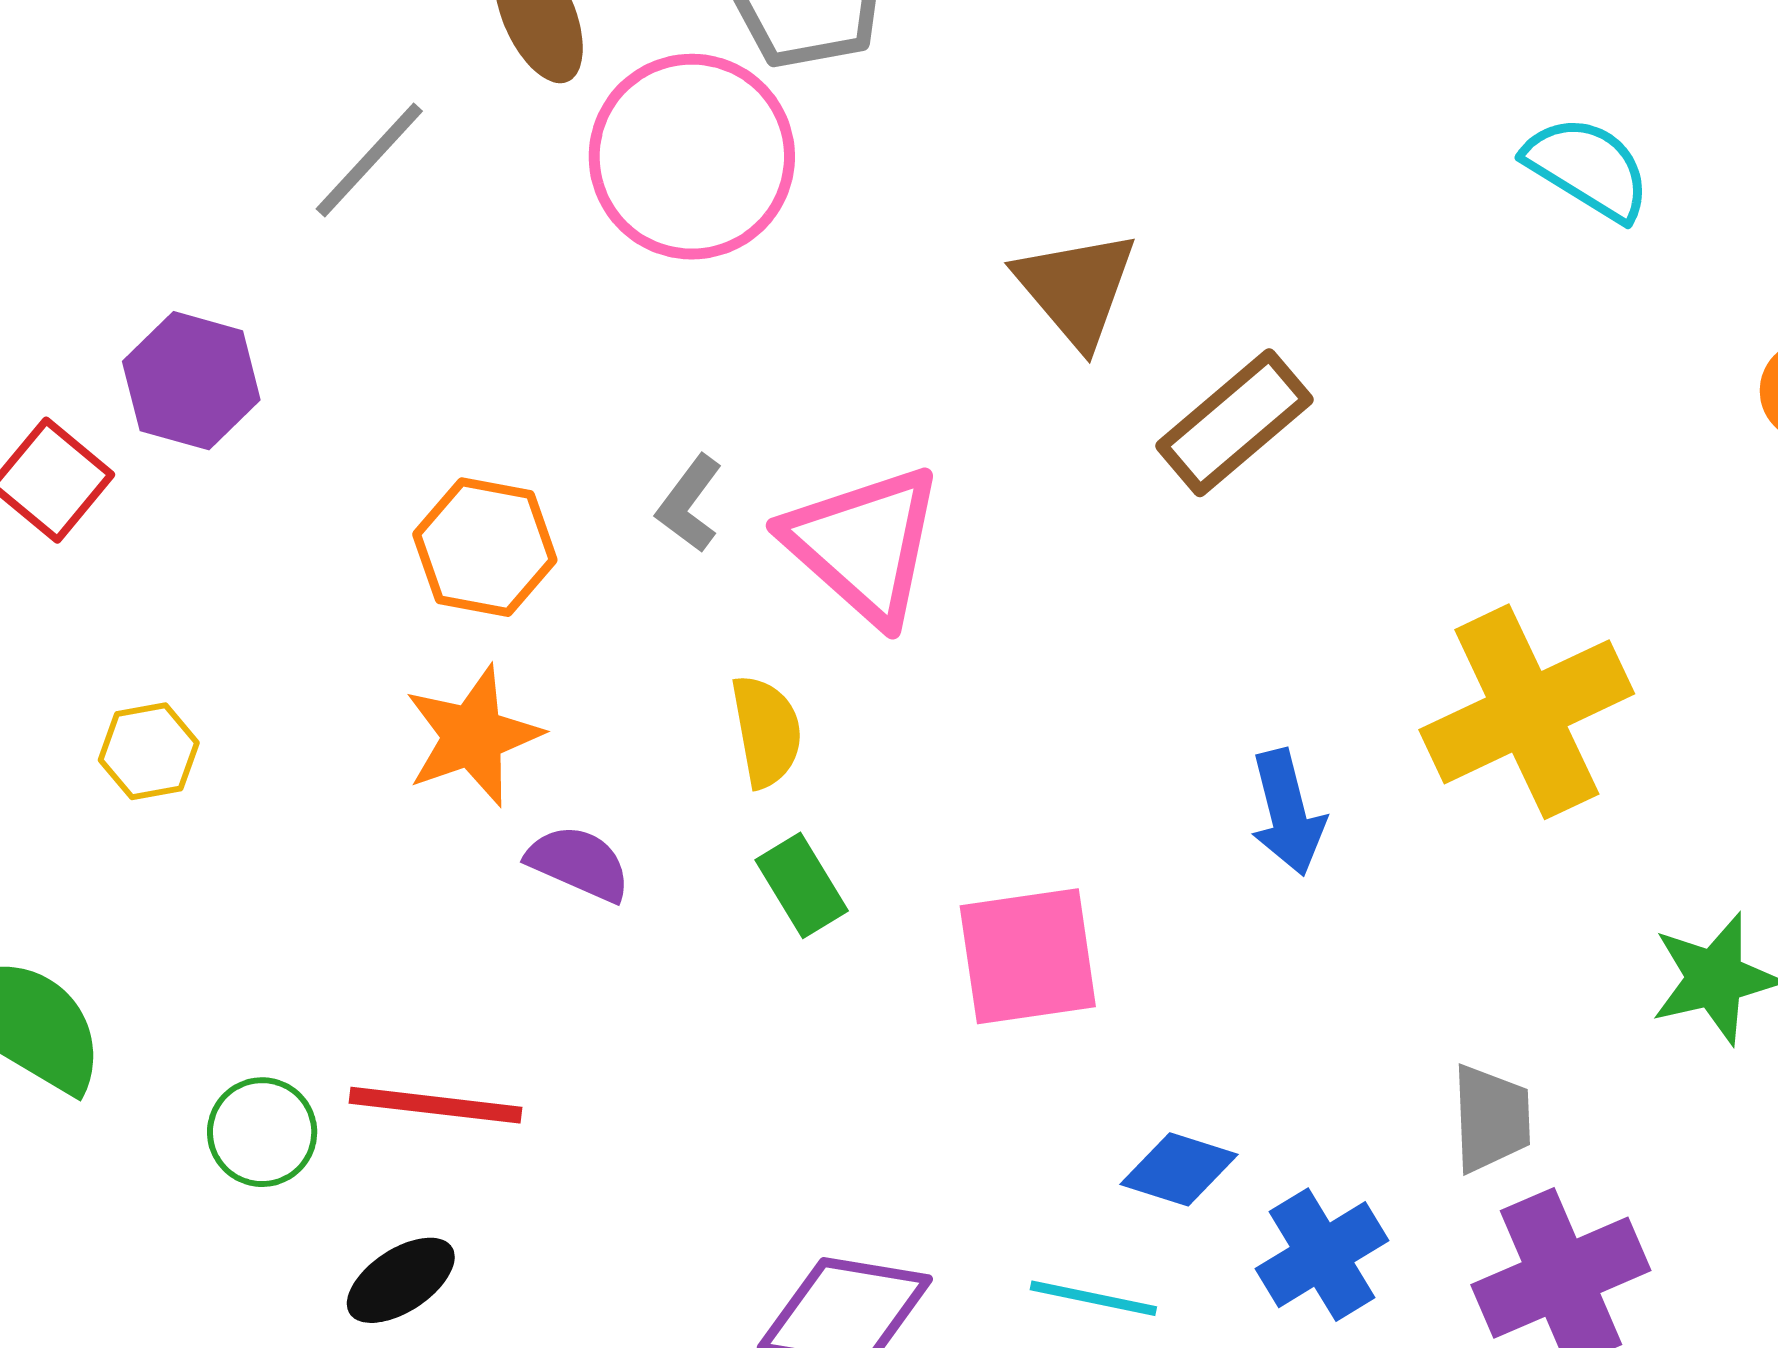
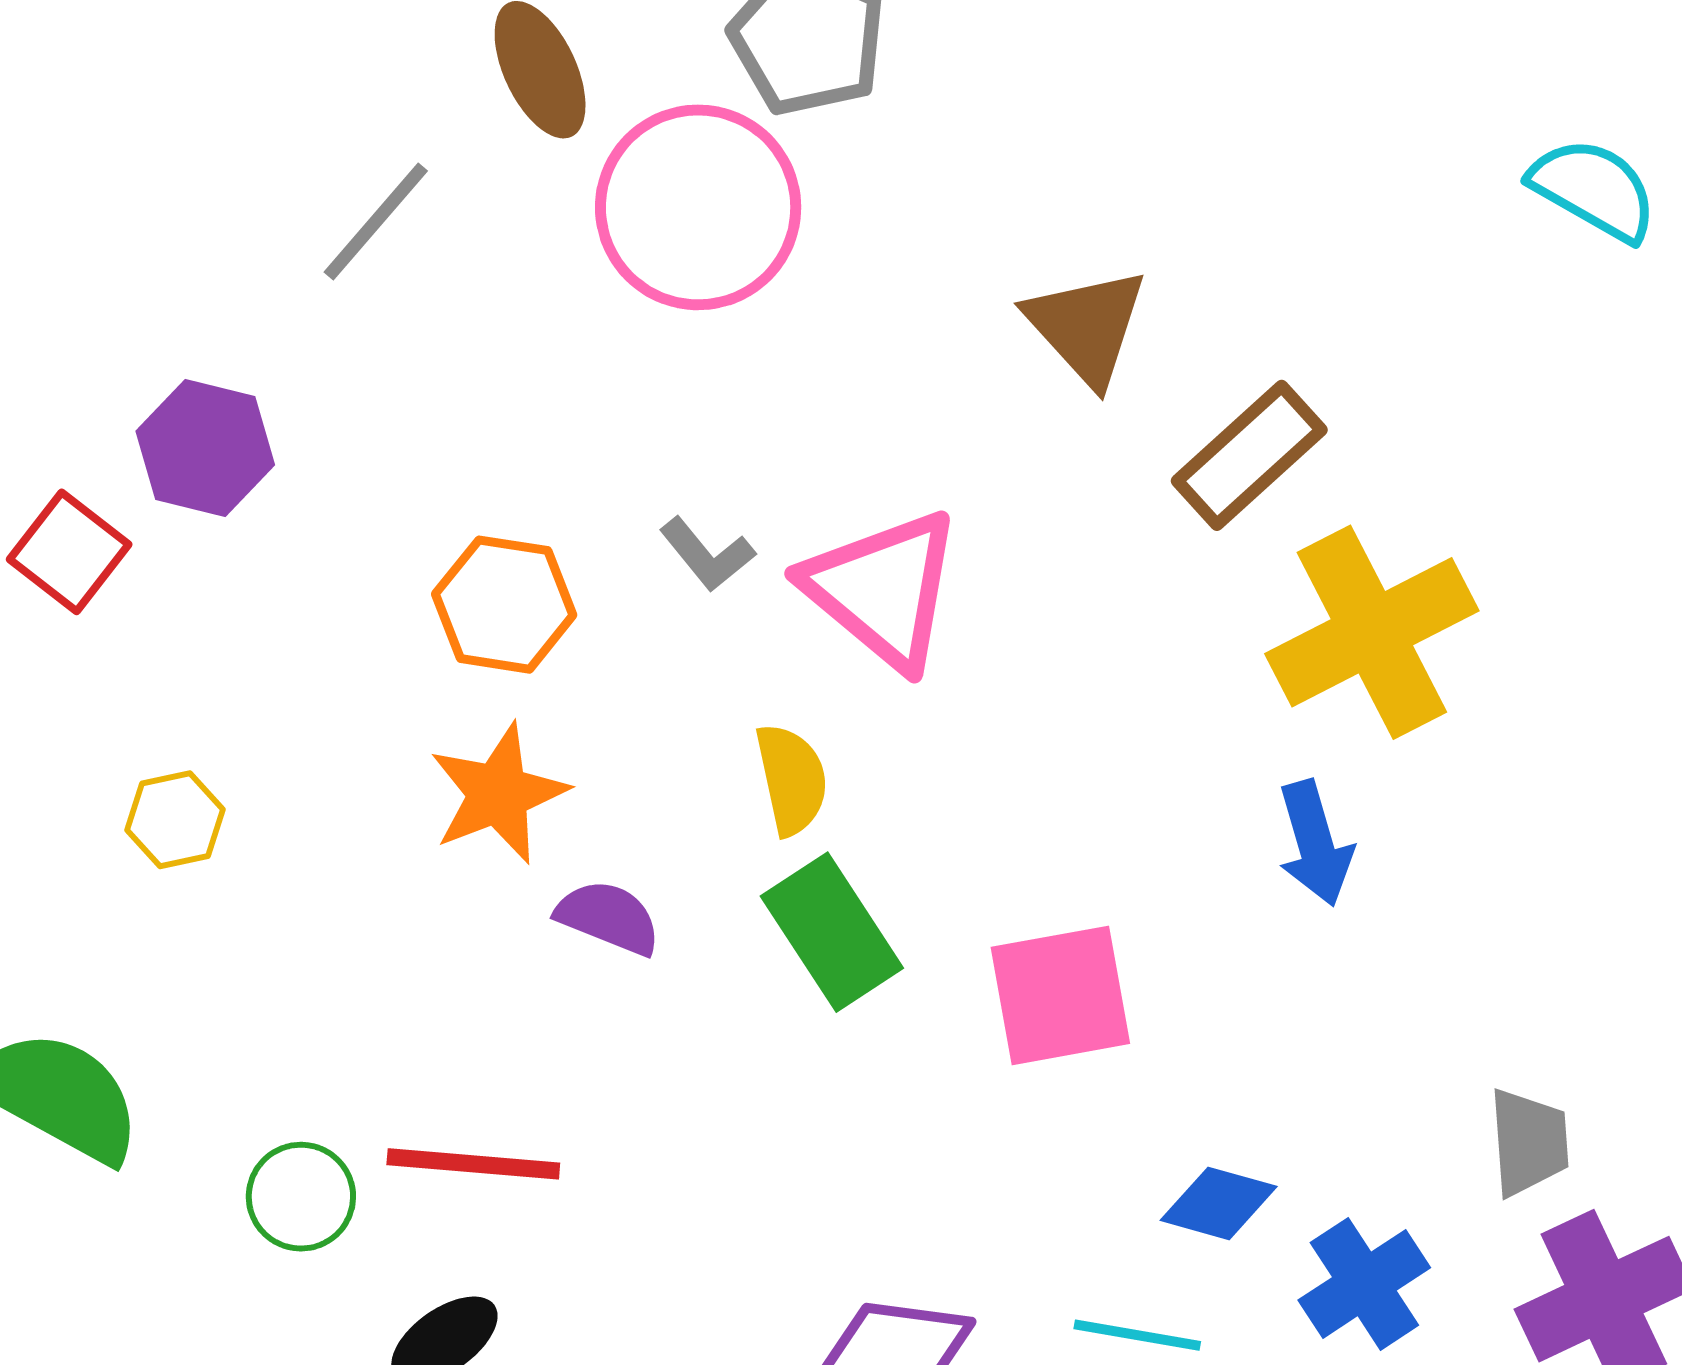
gray L-shape: (689, 504) -> (707, 554), turned -74
yellow cross: (1527, 712) -> (1372, 632), moved
green rectangle: (802, 885) -> (832, 932), size x1.5

